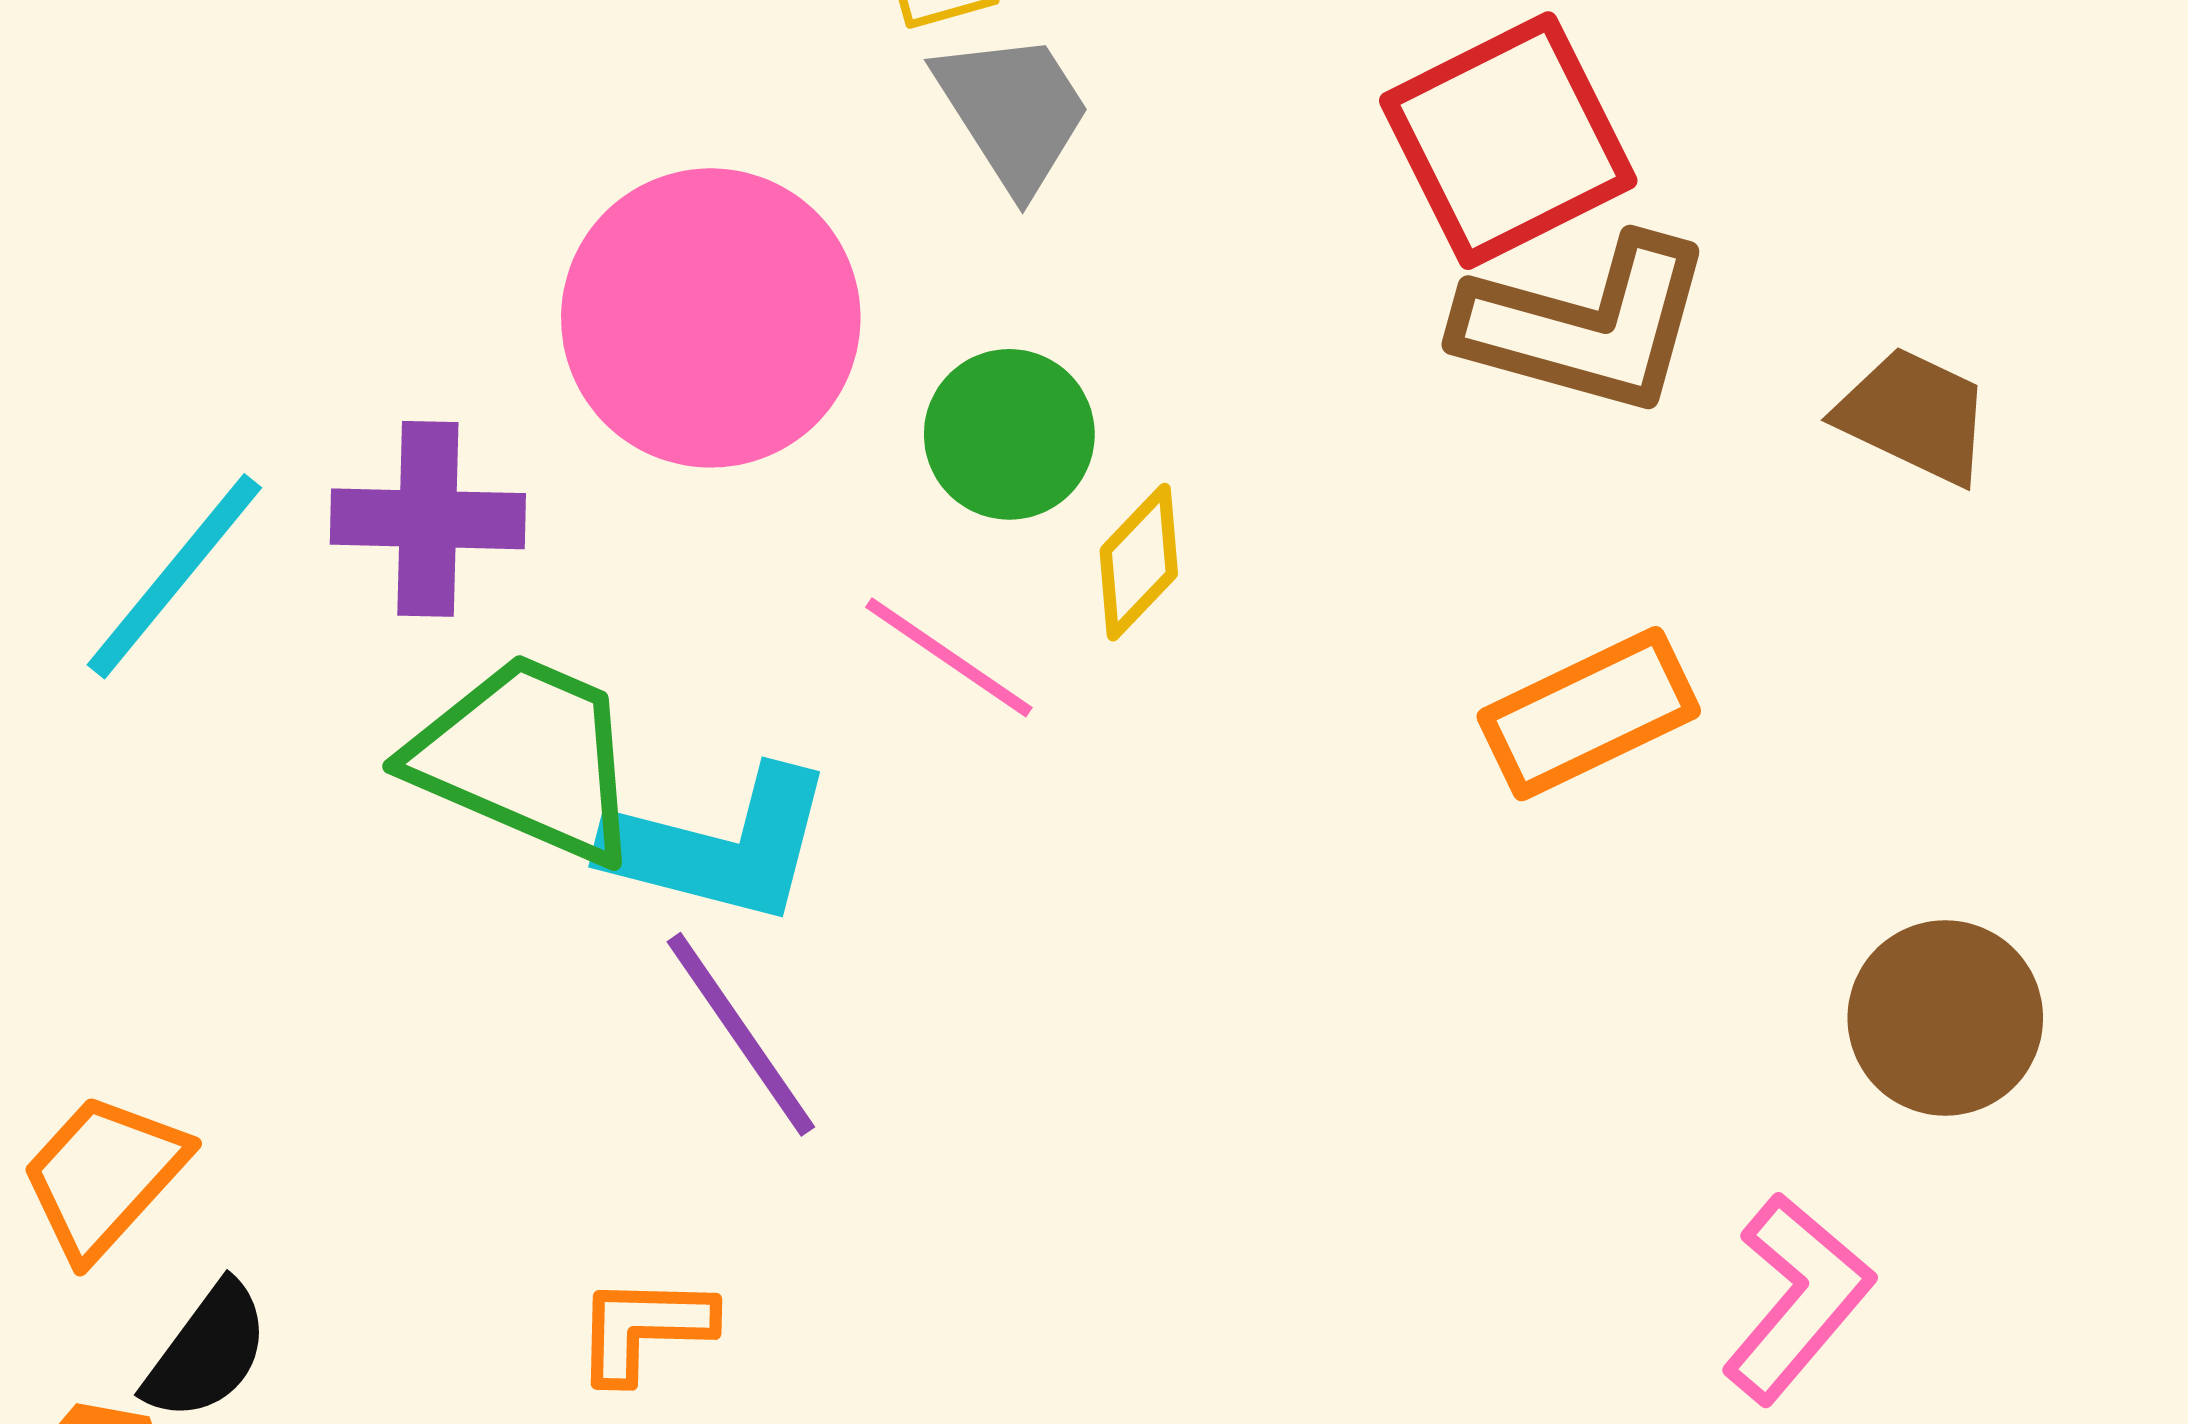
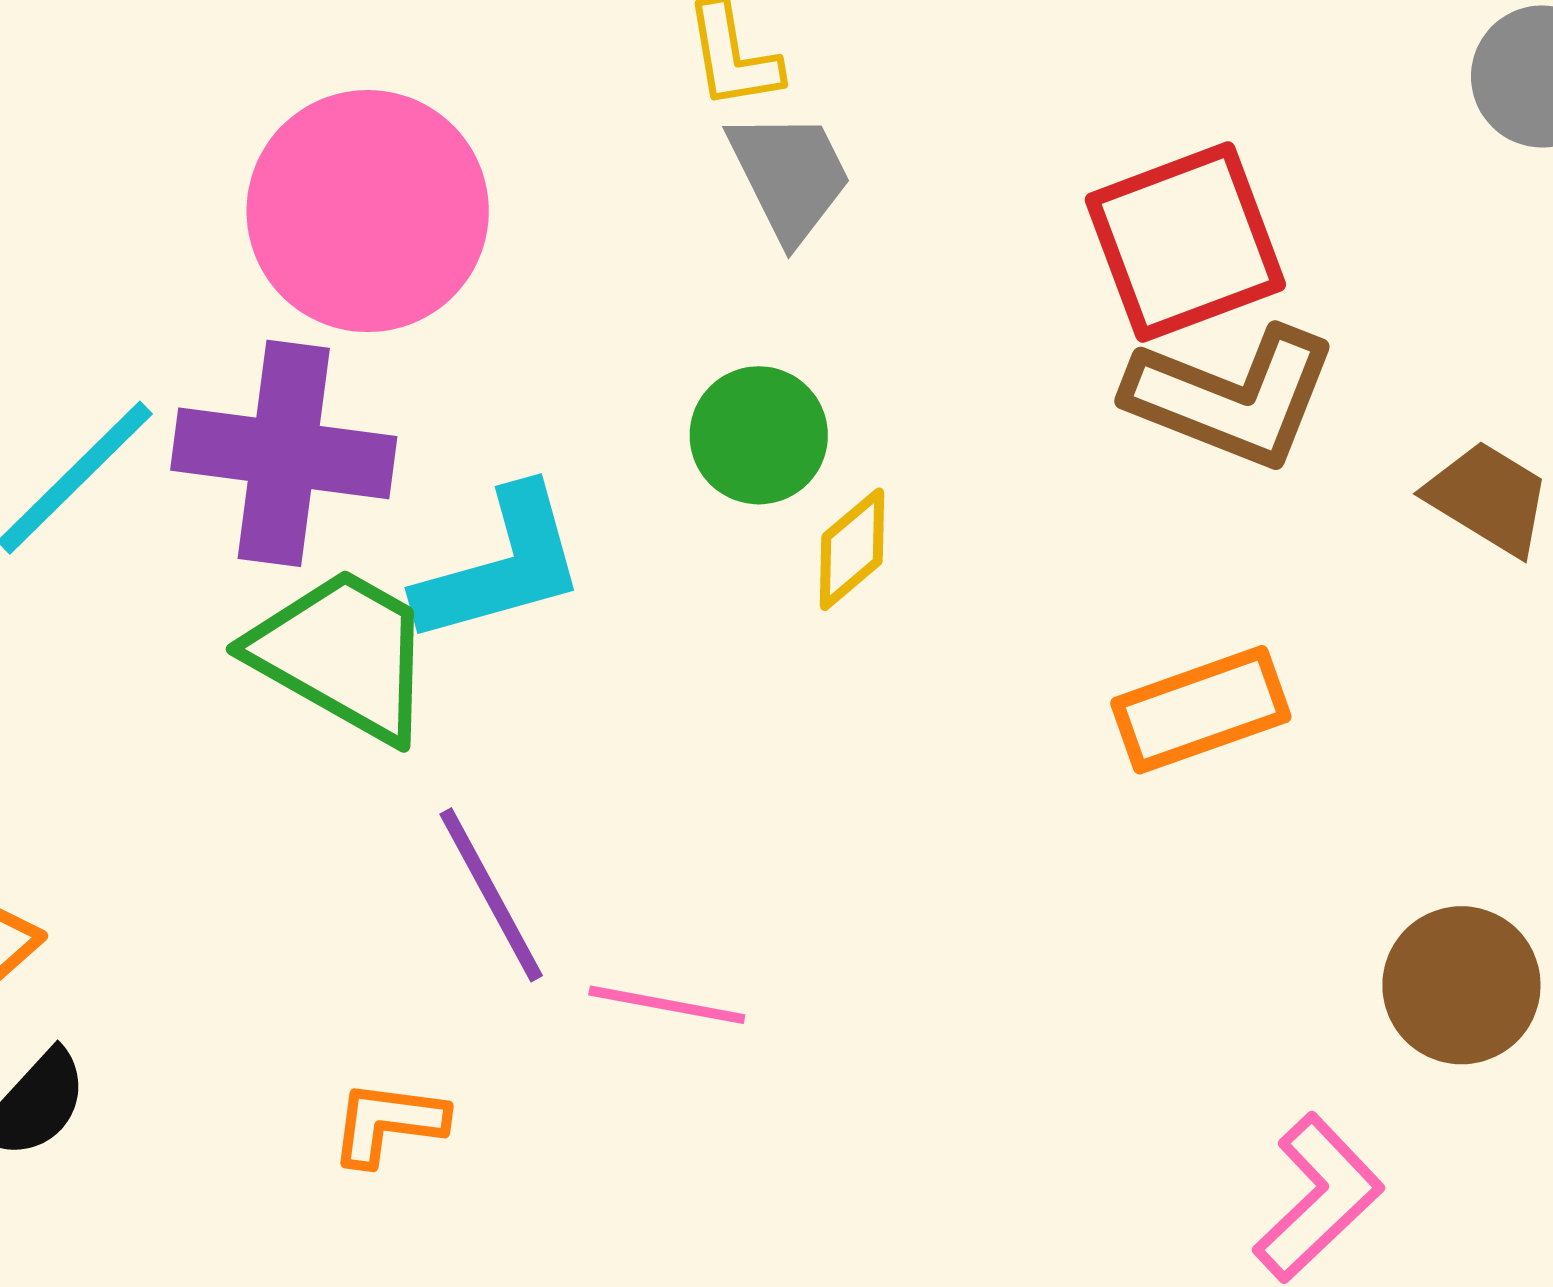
pink circle: (711, 318) -> (368, 211), moved
purple cross: (428, 519) -> (284, 453), size x1.4
pink line: (949, 657) -> (667, 1005), moved, turned -30
cyan L-shape: (720, 846) -> (501, 566), moved, turned -36

